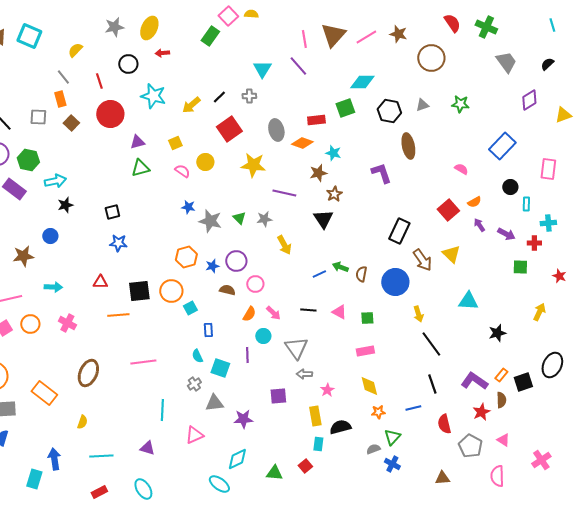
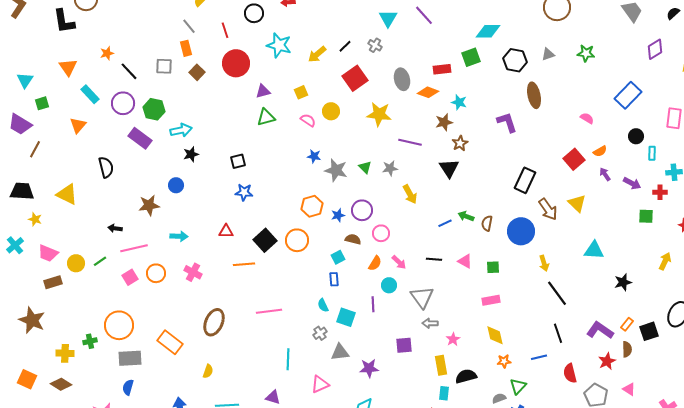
gray cross: (249, 96) -> (375, 45), turned 32
black square: (139, 291) -> (265, 240), turned -35
cyan square: (190, 308) -> (338, 257), moved

